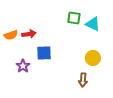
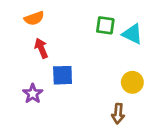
red arrow: (29, 34) -> (41, 48), turned -104
orange semicircle: (11, 35) -> (34, 18), moved

